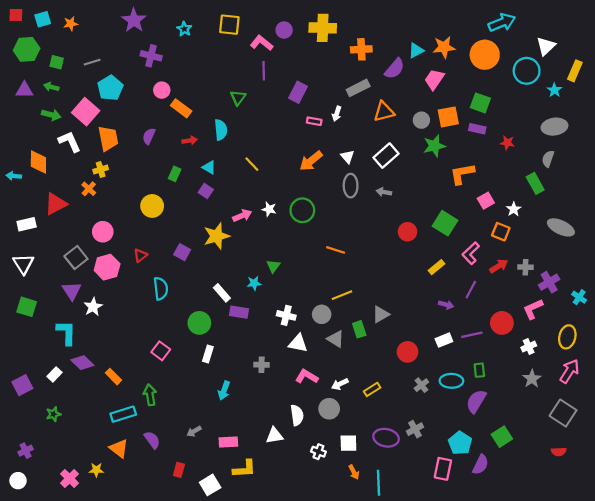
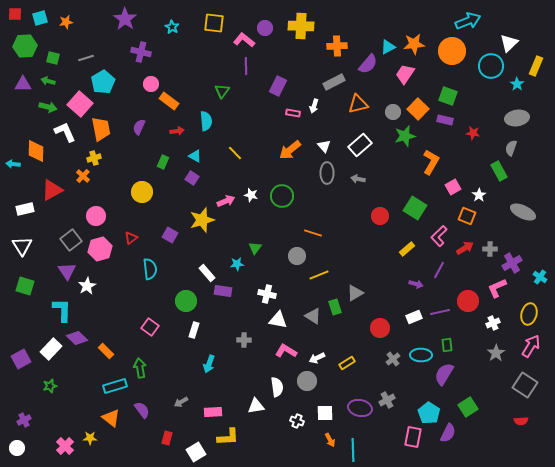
orange square: (448, 117) -> (418, 109), turned -35
orange L-shape: (462, 174) -> (431, 162), turned 130
gray circle: (322, 314) -> (297, 256), moved
white rectangle: (54, 374) -> (51, 349), size x1.5

